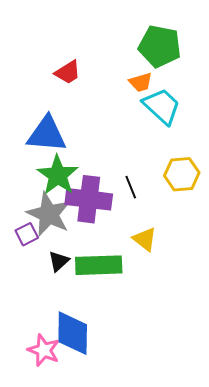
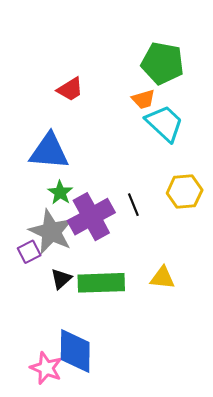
green star: (58, 175) -> (60, 193), size x0.6
purple cross: (89, 199) -> (91, 217), turned -36
yellow triangle: (145, 239) -> (162, 278), moved, turned -32

